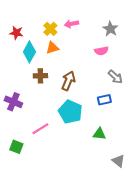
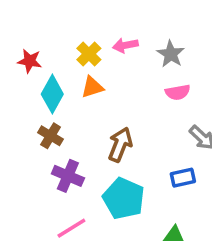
gray star: (110, 29) -> (171, 54), moved
brown cross: (40, 76) -> (51, 136), moved, turned 32
purple cross: (13, 102) -> (68, 176), moved

